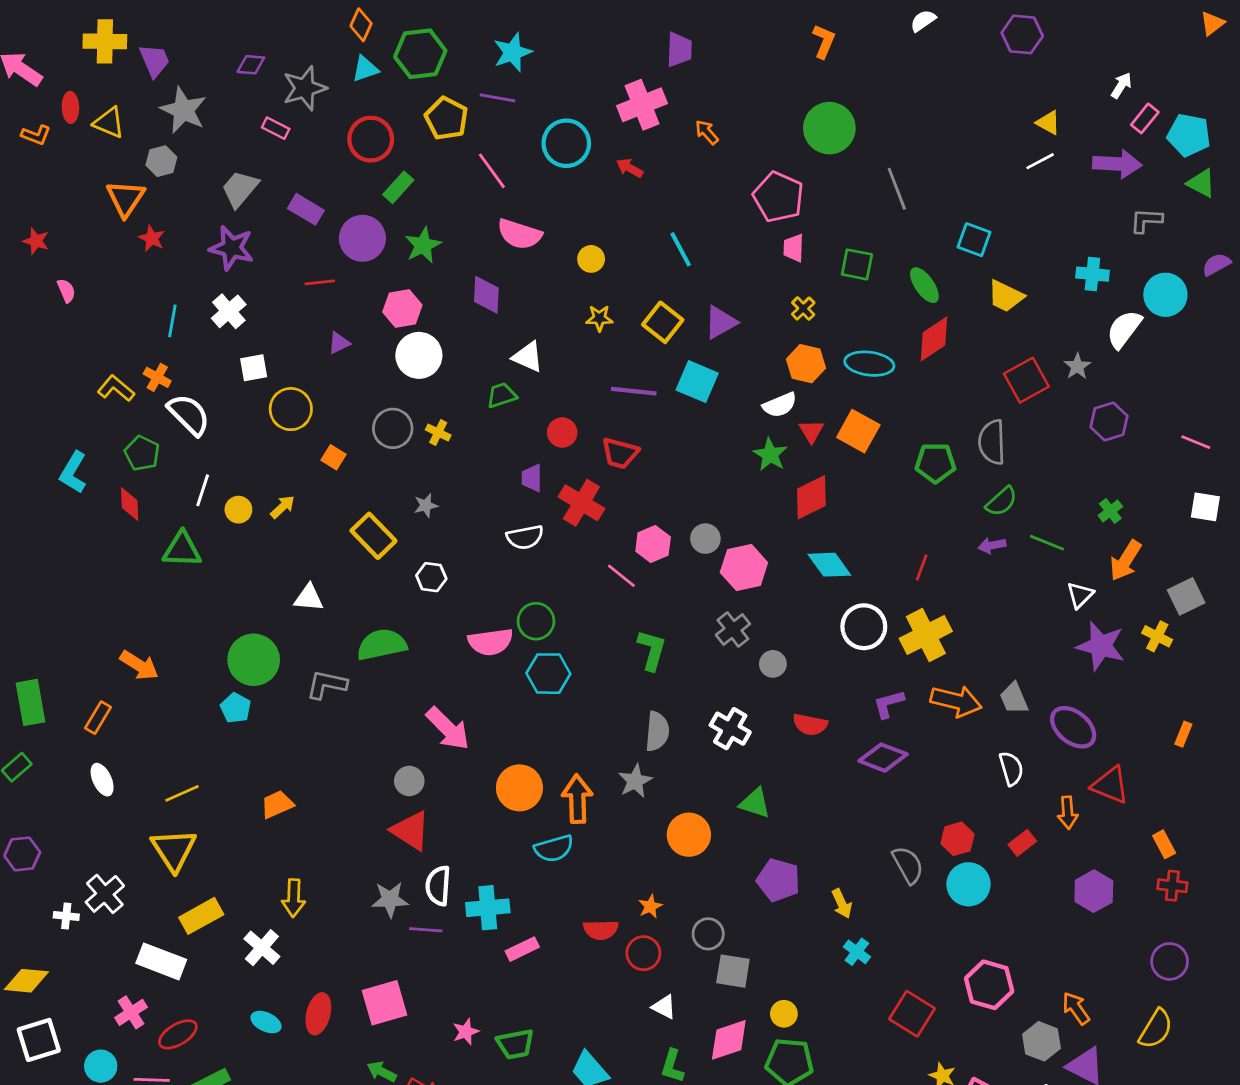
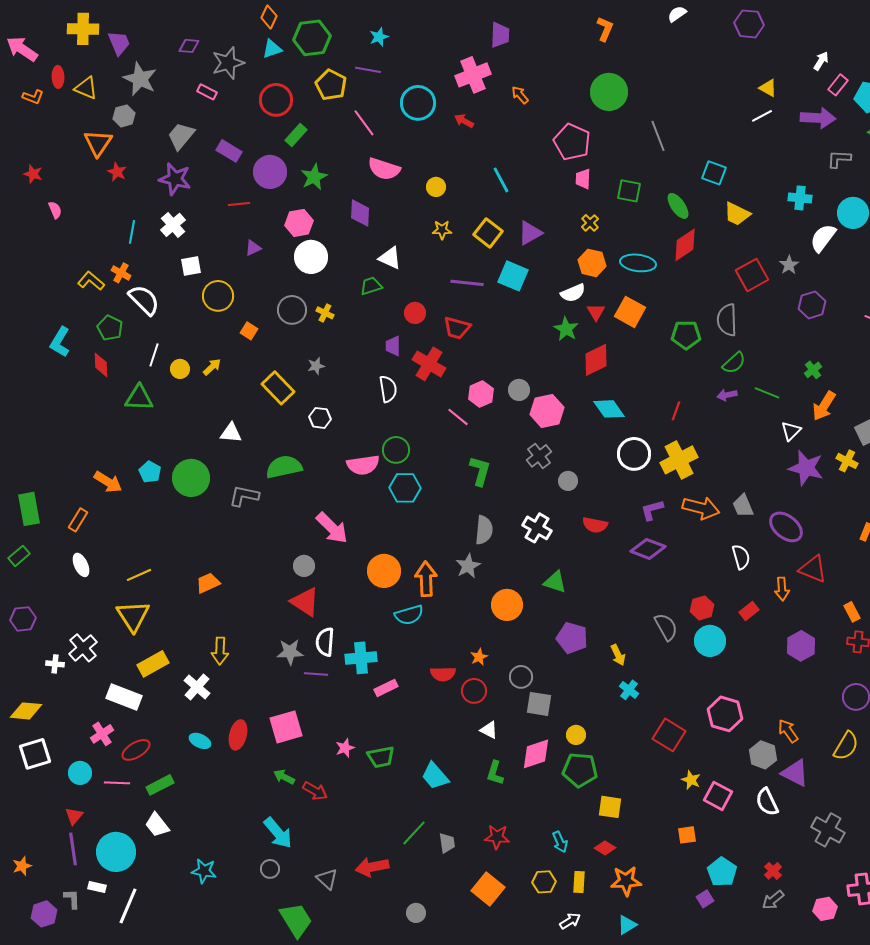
cyan star: (513, 52) -> (379, 37), size x0.7
white semicircle: (525, 537) -> (388, 389), turned -88
cyan pentagon: (236, 708) -> (150, 472), moved

